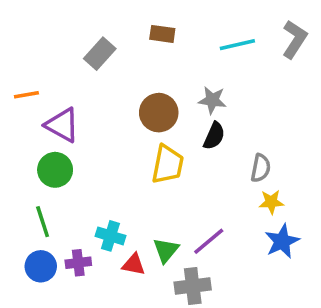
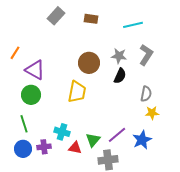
gray L-shape: (295, 39) -> (146, 55), moved
gray rectangle: (100, 54) -> (56, 16), moved
orange line: (26, 95) -> (15, 53), turned -48
yellow trapezoid: (168, 164) -> (77, 92), moved
blue star: (282, 241) -> (142, 140), moved

